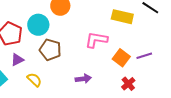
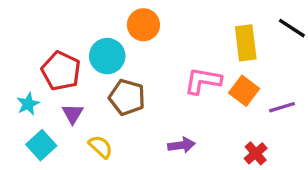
yellow rectangle: (122, 17) -> (246, 43), turned 70
orange square: (121, 58) -> (244, 91), moved
purple triangle: (17, 60) -> (73, 114), turned -32

